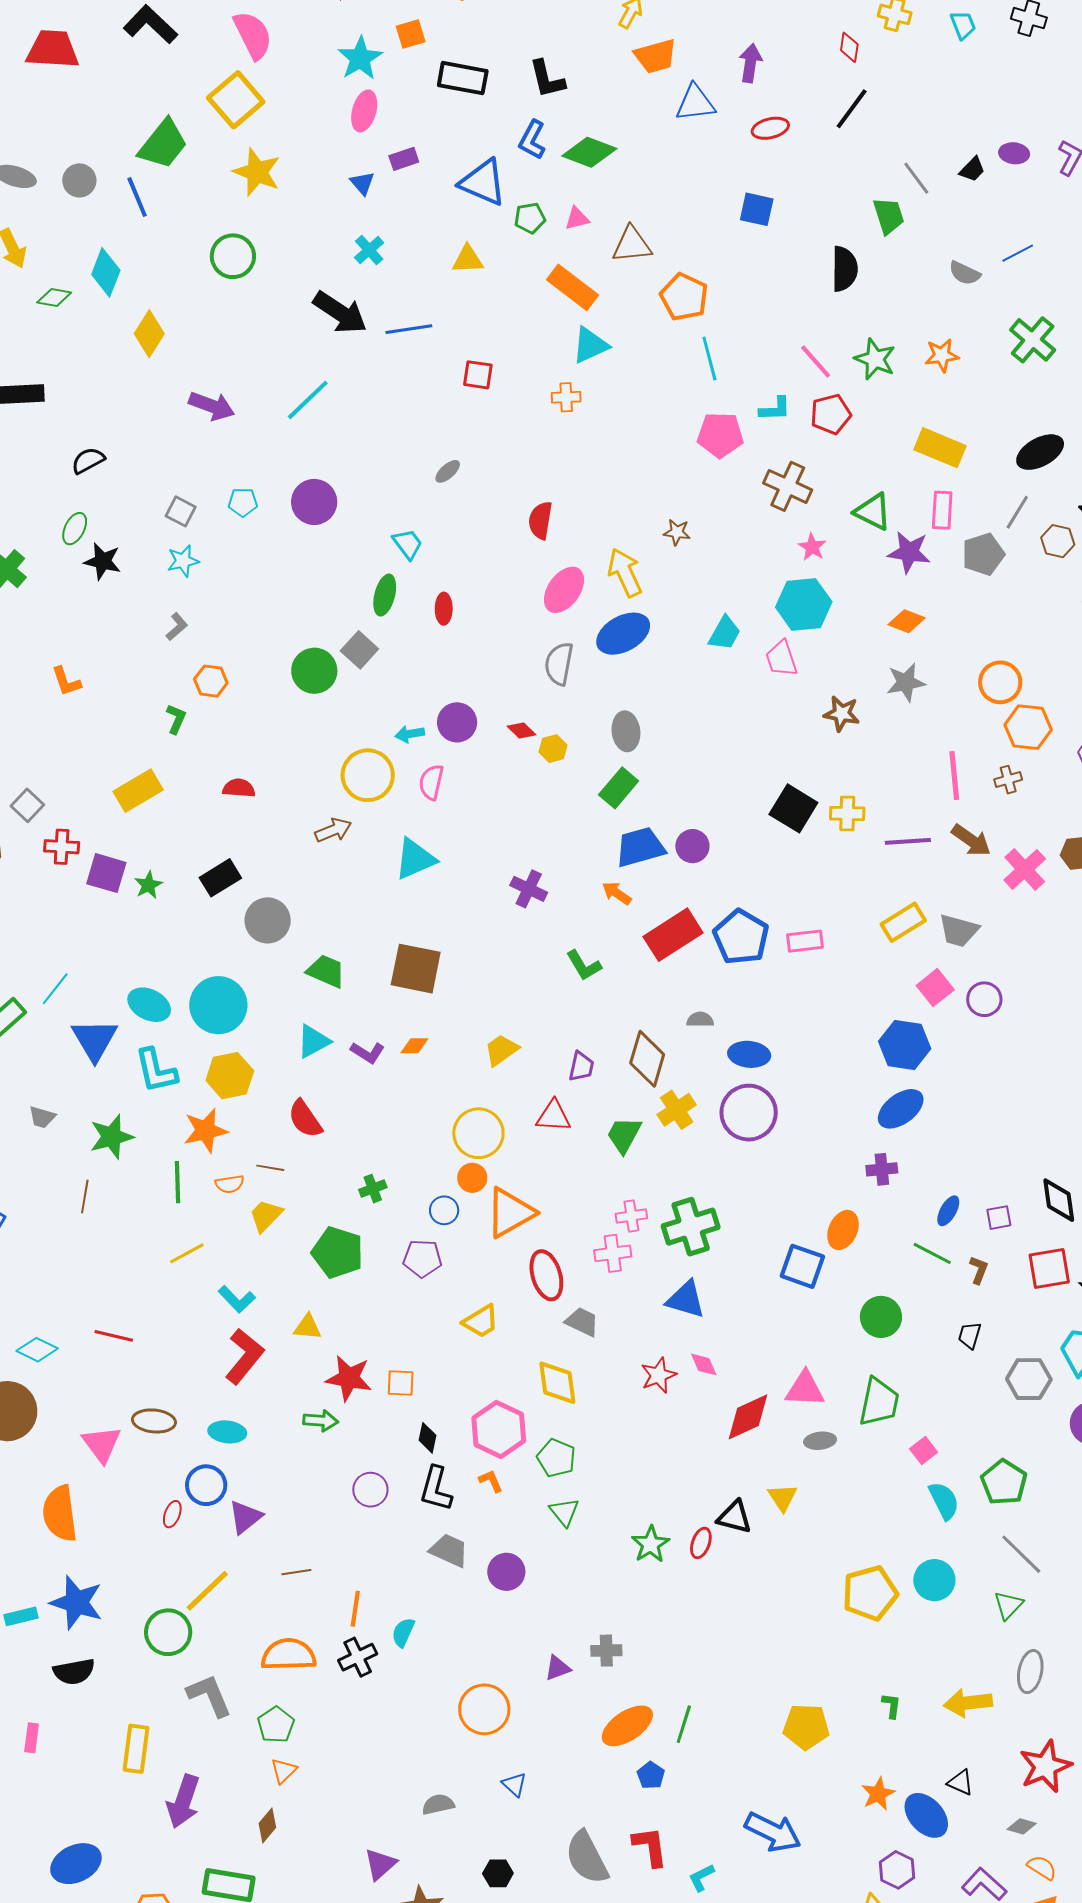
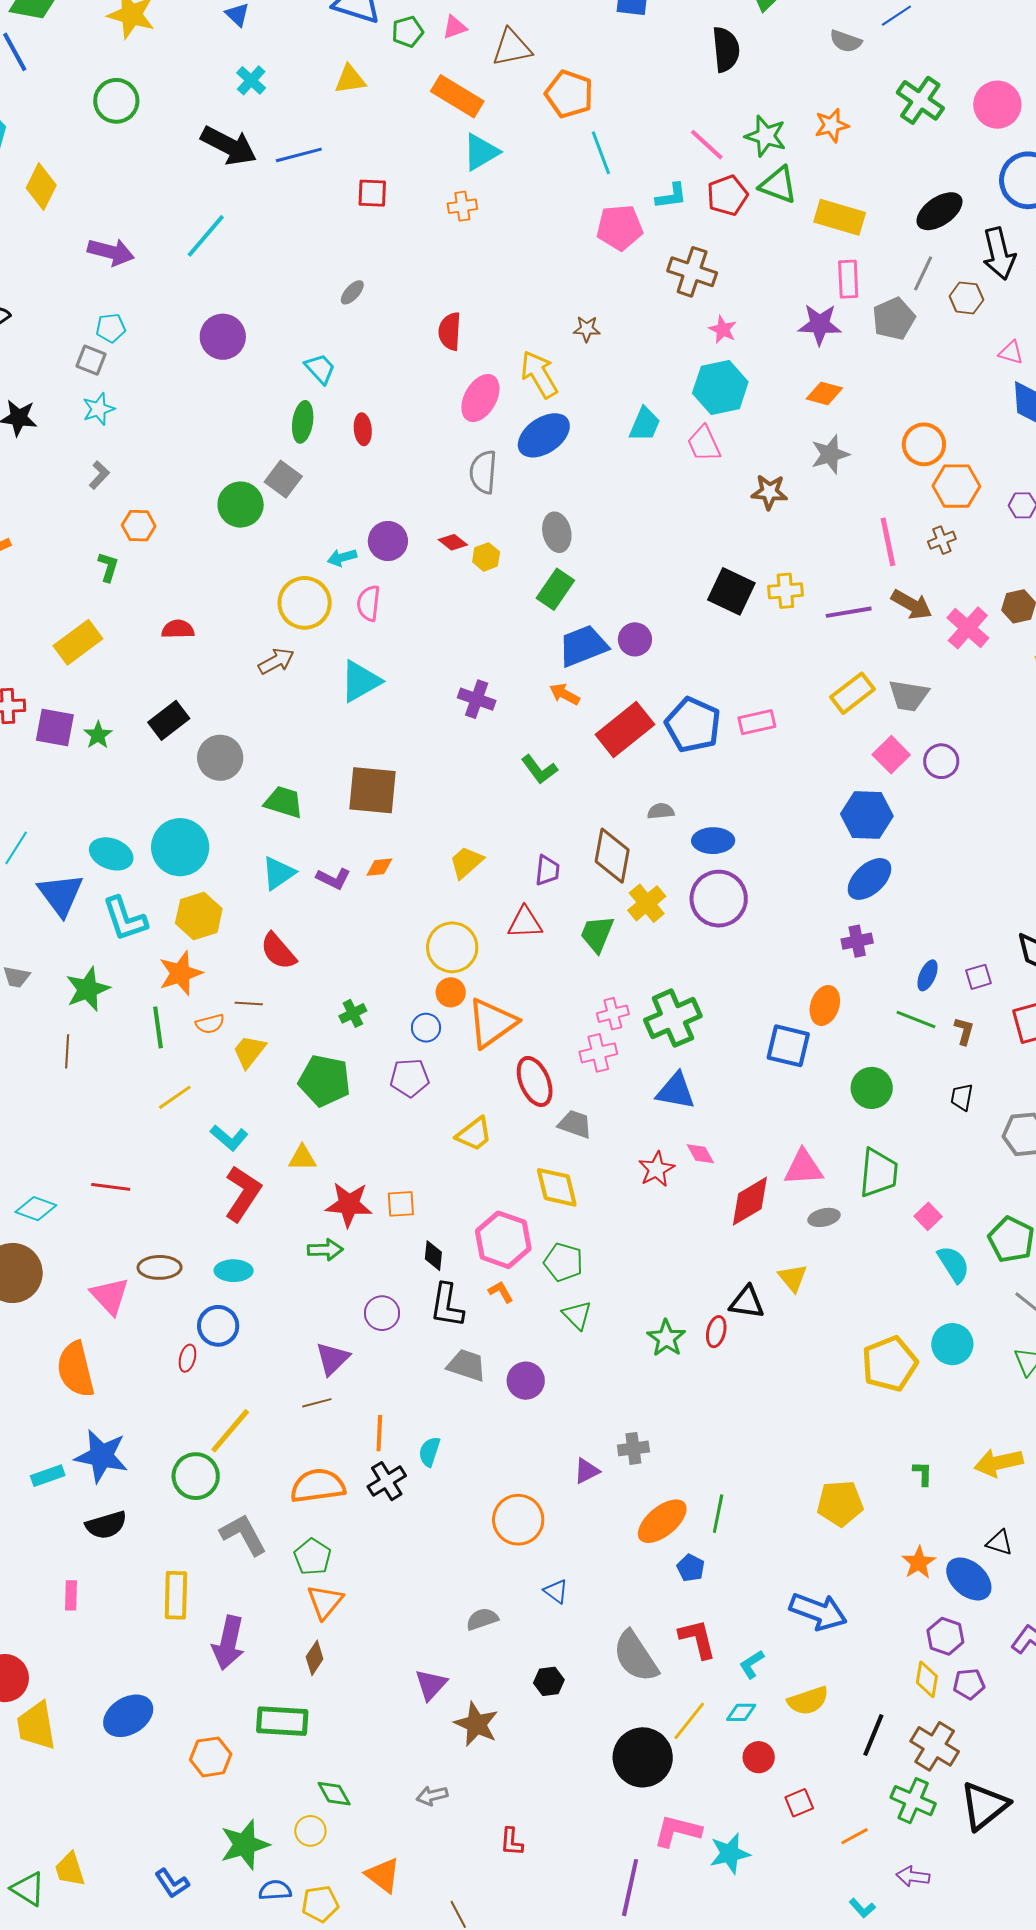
cyan pentagon: (243, 502) -> (111, 328), moved
green triangle: (873, 512) -> (778, 185), moved
purple triangle: (245, 1517) -> (332, 1359), moved
orange triangle: (284, 1771) -> (325, 1602), size x1.4

